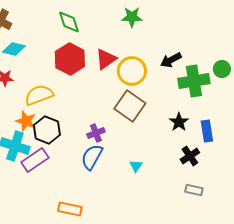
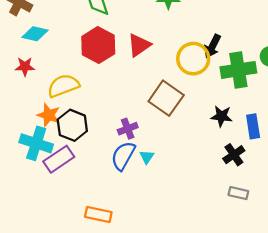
black arrow: (171, 60) -> (212, 46), turned -35
yellow circle: (132, 71) -> (193, 59), moved
black star: (179, 122) -> (221, 116), turned -30
cyan triangle: (136, 166) -> (147, 157), moved

